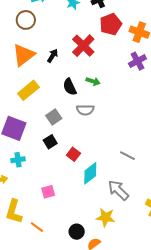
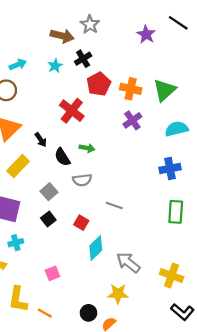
black arrow: (53, 56) -> (41, 140), moved, turned 120
red square: (73, 154) -> (81, 223), moved
gray line: (127, 156) -> (114, 205), moved

